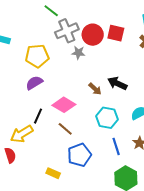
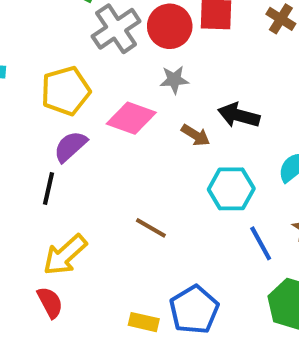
gray star: (78, 53) -> (174, 80), moved
pink diamond: (64, 105) -> (131, 118), moved
black line: (38, 116) -> (49, 189), moved
blue pentagon: (79, 155) -> (194, 310), moved

